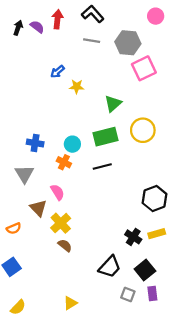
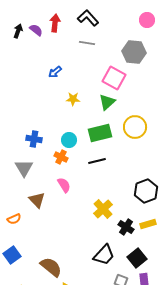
gray hexagon: (128, 43) -> (134, 52), moved
pink square: (144, 68) -> (114, 78), moved, turned -35
yellow star: (77, 86) -> (73, 99), moved
pink semicircle: (57, 192) -> (64, 185), moved
yellow cross: (61, 223) -> (103, 209), moved
brown semicircle: (65, 245) -> (51, 267), moved, size x1.6

